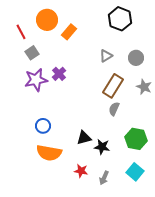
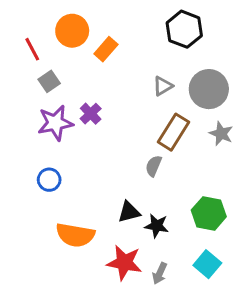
gray circle: (136, 58) -> (209, 89), size x1.6
gray semicircle: (114, 109) -> (154, 166), moved
blue circle: (43, 126) -> (49, 180), moved
red star: (81, 171) -> (124, 263), size x1.6

